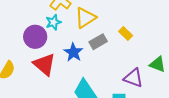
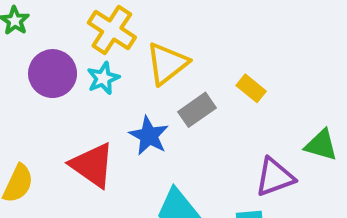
purple circle: (35, 37) -> (53, 74), moved
purple triangle: (133, 78) -> (275, 177), turned -35

